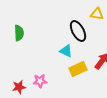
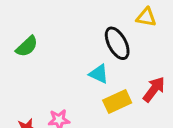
green semicircle: (19, 33) -> (27, 46), turned 49

